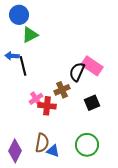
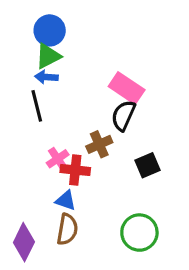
blue circle: (19, 15) -> (50, 30), moved
blue arrow: (12, 56) -> (46, 77), moved
pink rectangle: (92, 66) -> (127, 88), moved
blue triangle: (53, 151) -> (66, 200), moved

